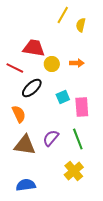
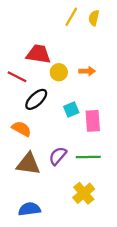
yellow semicircle: (81, 25) -> (94, 18), moved
orange semicircle: (19, 114) -> (21, 129), turned -36
green line: (78, 139) -> (88, 157), turned -70

